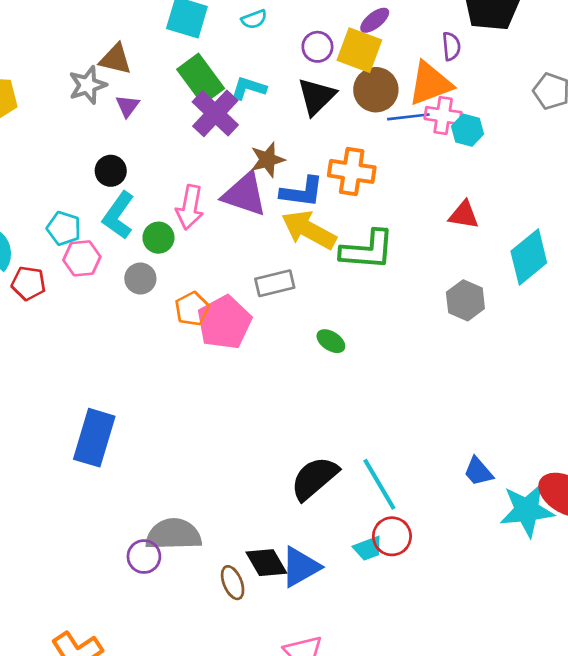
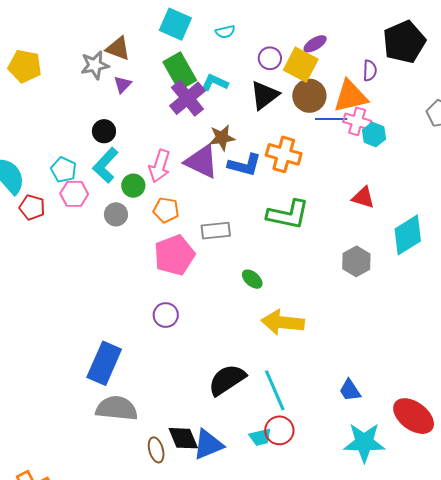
yellow arrow: (309, 230) -> (283, 322), moved, turned -30
orange pentagon: (192, 309) -> (166, 210), moved, turned 30
blue rectangle: (94, 438) -> (104, 363), moved
cyan star: (527, 510) -> (364, 442), moved
purple circle: (144, 557) -> (166, 315), moved

